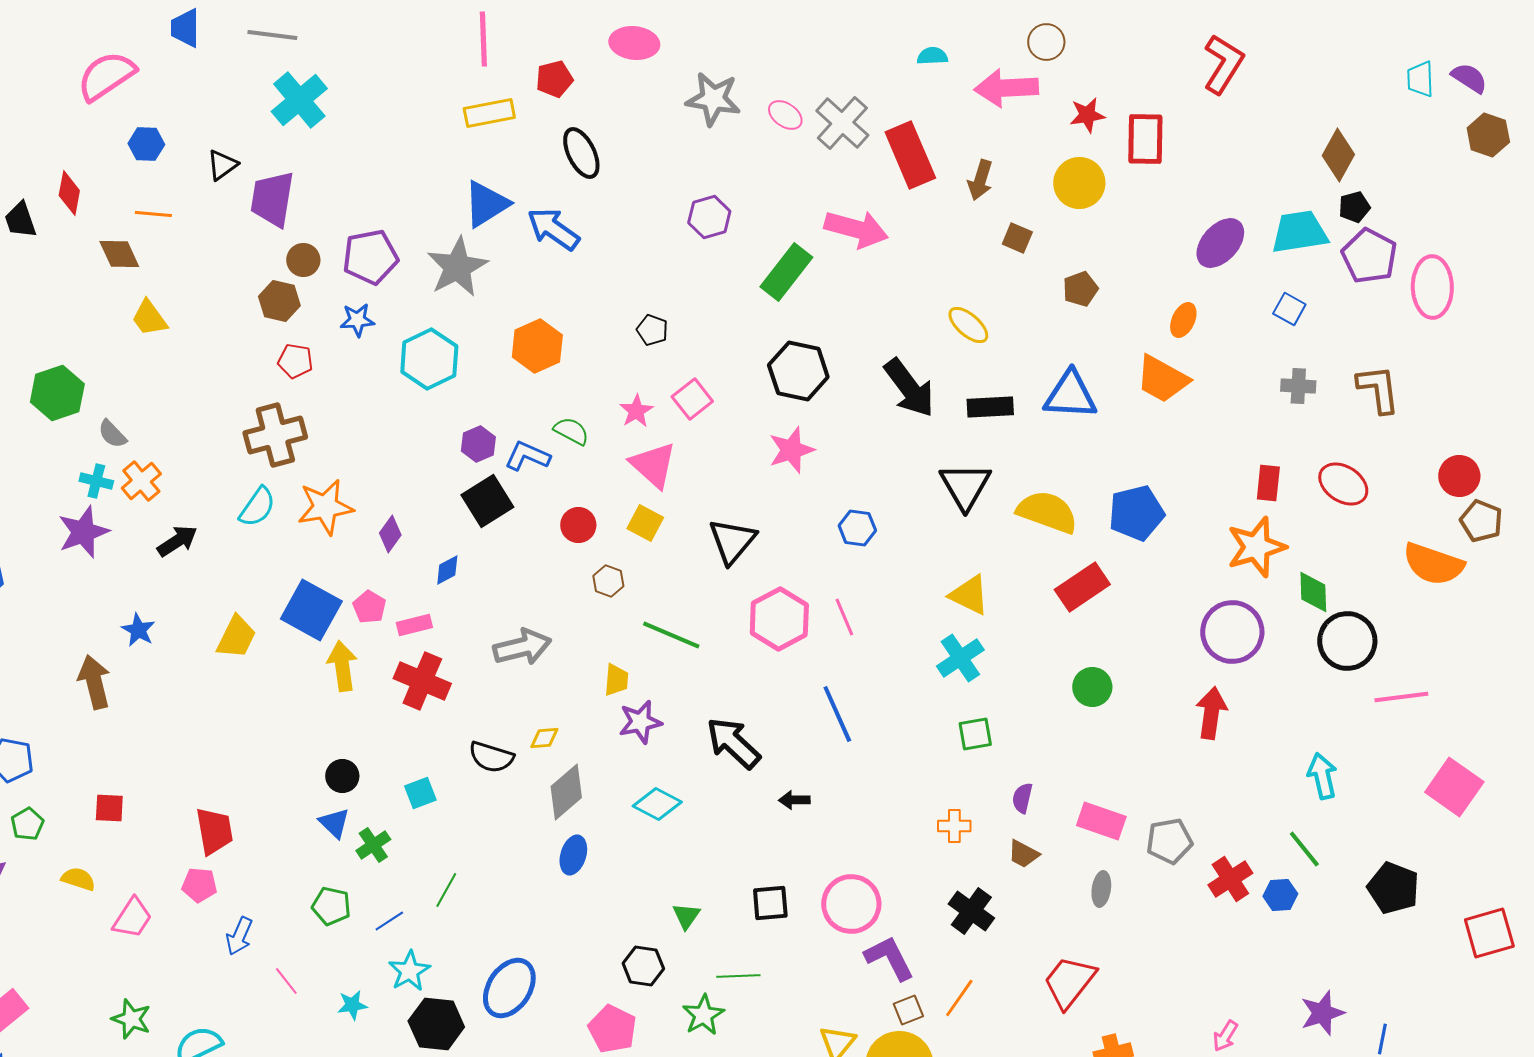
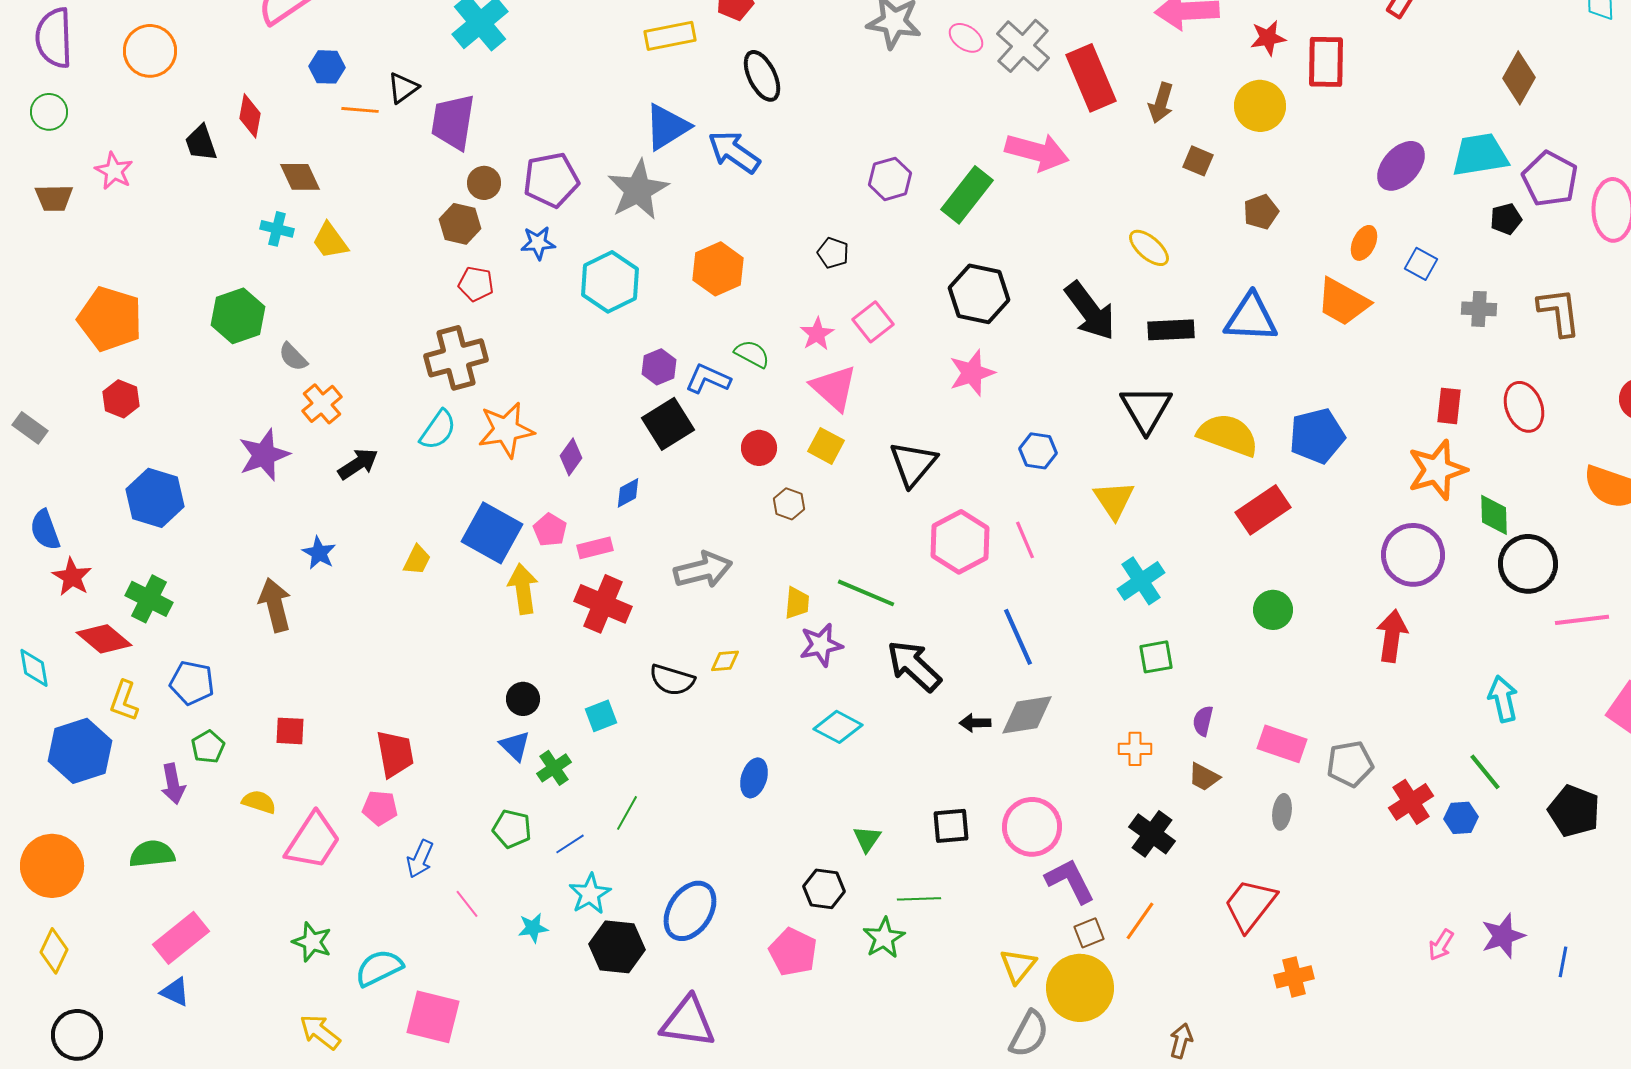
black pentagon: (1354, 207) -> (1506, 219), moved
orange line: (153, 214) -> (360, 110), moved
purple hexagon: (709, 217) -> (890, 179), moved
blue square: (1289, 309) -> (1421, 264), moved
cyan cross: (96, 481) -> (277, 229), moved
red ellipse: (1343, 484) -> (1524, 407), turned 36
yellow triangle: (969, 595) -> (1114, 500), moved, turned 30
green line: (671, 635) -> (866, 593), moved
yellow trapezoid: (236, 637) -> (417, 560), size x0.7
gray diamond: (566, 792) -> (1027, 715), moved, turned 32
pink trapezoid: (132, 918) -> (313, 841), size x1.4
pink arrow: (1225, 1036) -> (1441, 945), moved

